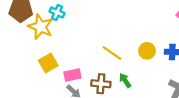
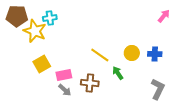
cyan cross: (57, 12) -> (50, 18), turned -32
green arrow: (125, 80) -> (118, 73), moved

